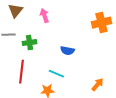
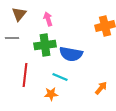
green cross: (29, 43) -> (45, 45), moved, size x1.5
blue semicircle: (67, 51) -> (71, 54), size x1.6

